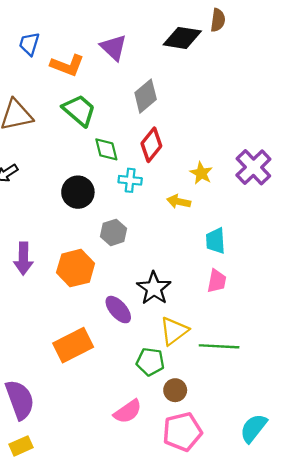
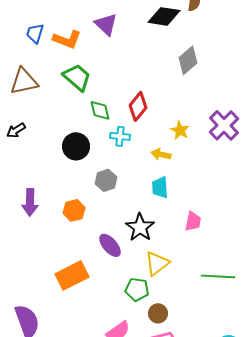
blue trapezoid: (29, 44) -> (35, 33), moved
gray diamond: (146, 96) -> (188, 60), moved
cyan trapezoid: (215, 241) -> (160, 187), moved
orange hexagon: (76, 268) -> (74, 210), size x0.7
green line: (219, 346) -> (218, 276), moved

